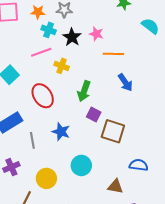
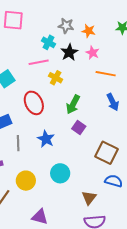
orange star: (38, 12) -> (89, 31), moved
brown square: (113, 131) -> (107, 153), moved
brown triangle: (115, 186) -> (89, 198), turned 49

